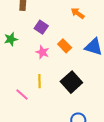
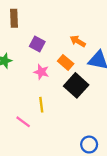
orange arrow: (78, 13) -> (78, 41), moved
black square: (71, 82) -> (76, 85), moved

